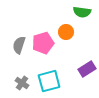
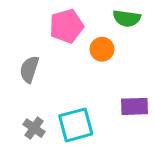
pink pentagon: (43, 43) -> (66, 26), moved
purple rectangle: (87, 69) -> (134, 106), turned 30

